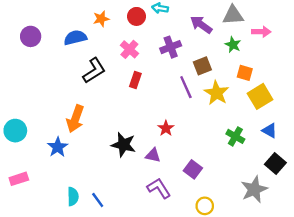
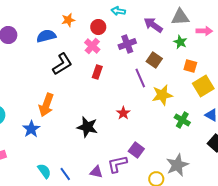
red circle: (136, 16) -> (98, 27), moved
brown square: (202, 66) -> (154, 60), turned -35
yellow star: (217, 93) -> (162, 95), moved, turned 30
purple triangle: (153, 155) -> (96, 172), moved
purple square: (193, 169) -> (136, 150), moved
purple L-shape: (159, 188) -> (117, 164), turned -70
gray star: (254, 189) -> (177, 165), moved
cyan semicircle: (73, 196) -> (44, 171), turned -35

